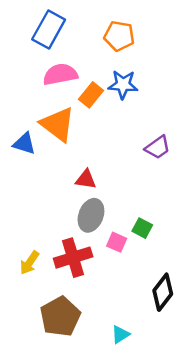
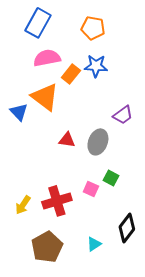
blue triangle: (24, 144) -> (19, 112), turned 30
gray ellipse: (91, 215) -> (98, 142), moved
cyan triangle: (120, 334) -> (94, 244), moved

